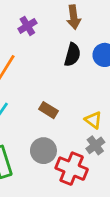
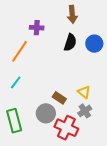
purple cross: (27, 26) -> (37, 28), moved, turned 32
brown rectangle: (48, 110) -> (59, 98), moved

